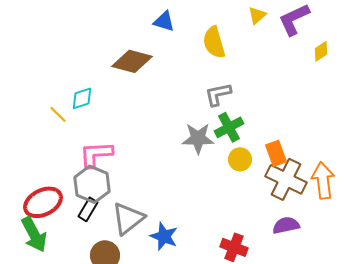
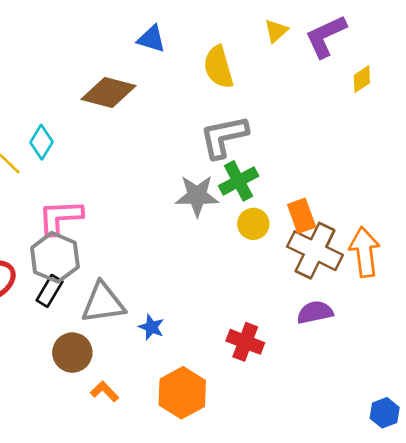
gray L-shape: (218, 94) -> (224, 137), size x1.4
cyan diamond: (82, 98) -> (42, 142), turned -40
gray triangle: (128, 218) -> (103, 303), turned 30
blue star: (164, 236) -> (151, 327), size x0.7

